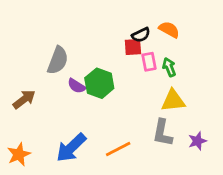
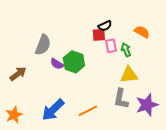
orange semicircle: (169, 30) -> (142, 32), moved
purple star: (197, 141) -> (147, 105), size x1.6

